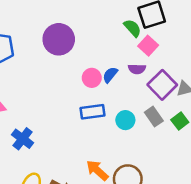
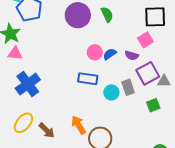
green semicircle: (133, 28) -> (107, 14), moved
gray rectangle: (154, 117) -> (128, 87), moved
blue cross: (23, 139) -> (28, 84), size x1.4

